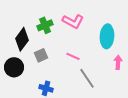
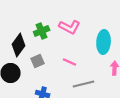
gray line: (87, 78) -> (84, 84), turned -70

